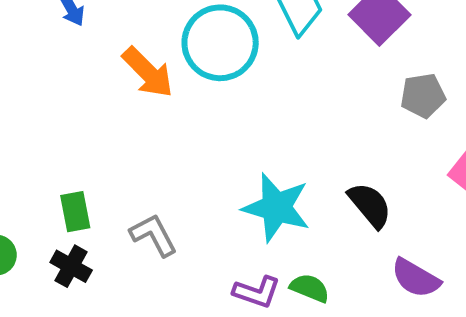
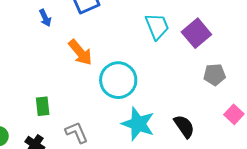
cyan circle: (220, 43) -> (118, 80), moved
green rectangle: (75, 212) -> (43, 106), moved

